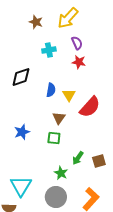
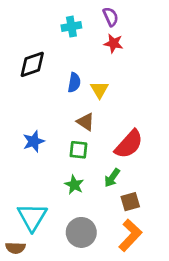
red semicircle: (90, 107) -> (129, 144), moved
brown triangle: (59, 118) -> (85, 122), turned -32
brown square: (99, 161) -> (130, 202), moved
green star: (61, 173) -> (74, 185), moved

